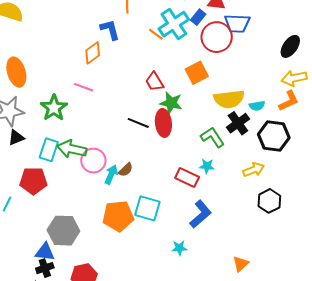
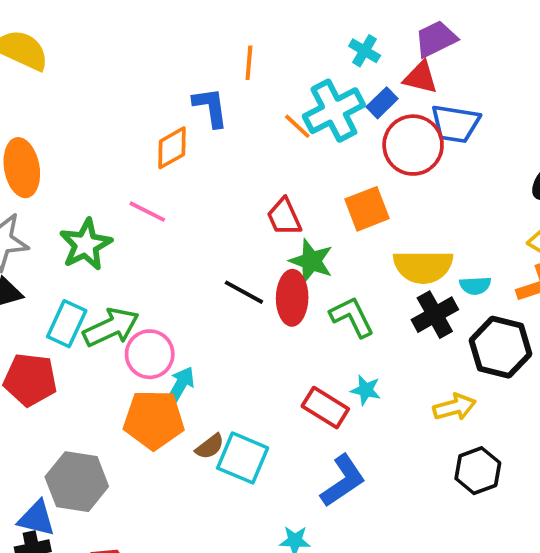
green L-shape: (212, 137) -> (352, 317), moved
green arrow: (72, 149) -> (111, 327), turned 136
brown semicircle: (126, 170) -> (210, 447), moved
orange pentagon: (118, 216) -> (154, 420), moved

